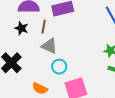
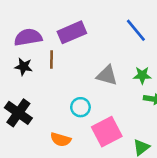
gray triangle: (49, 46) -> (107, 75), moved

